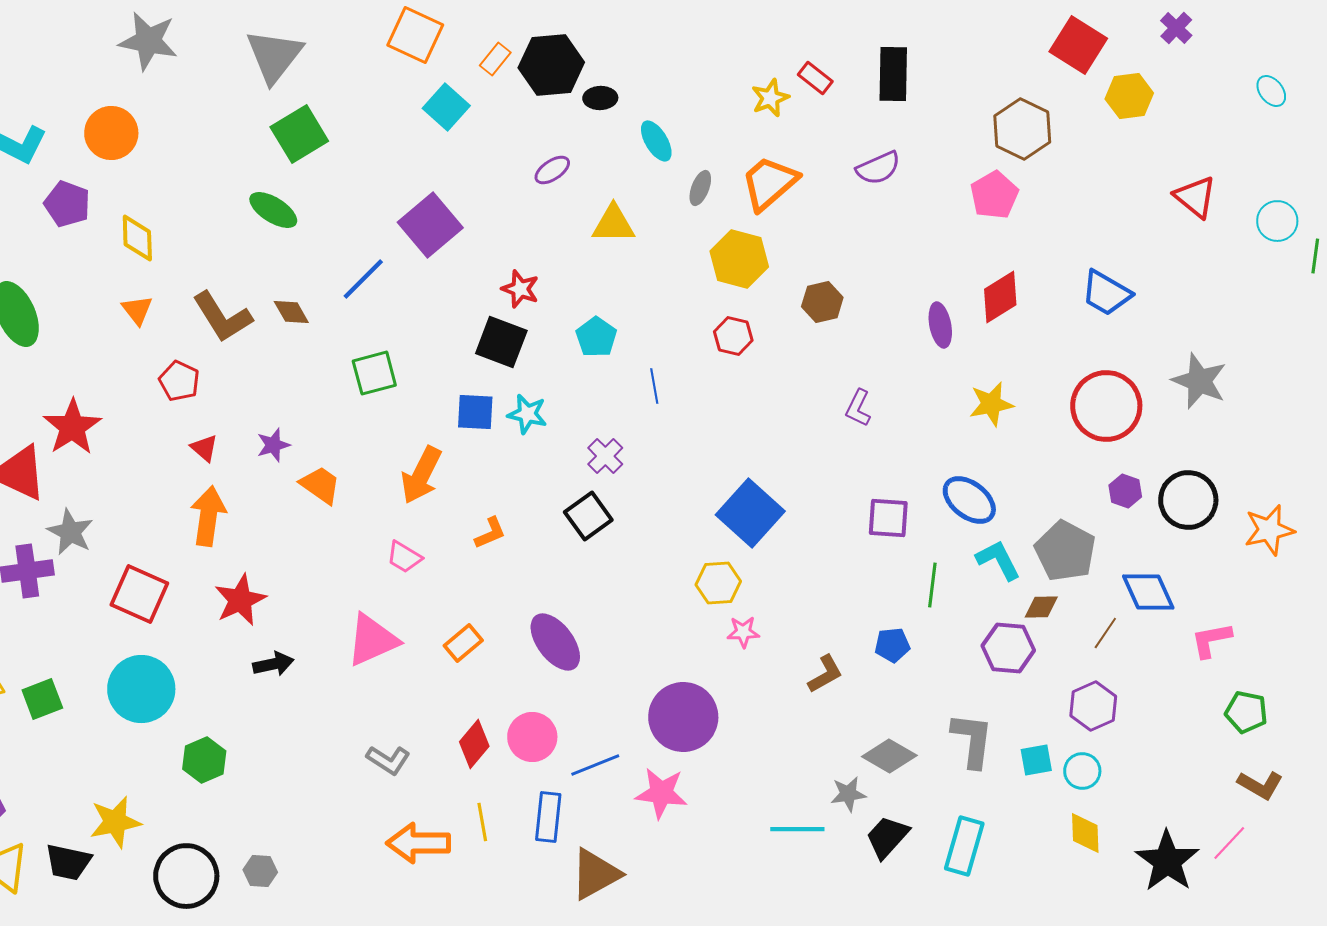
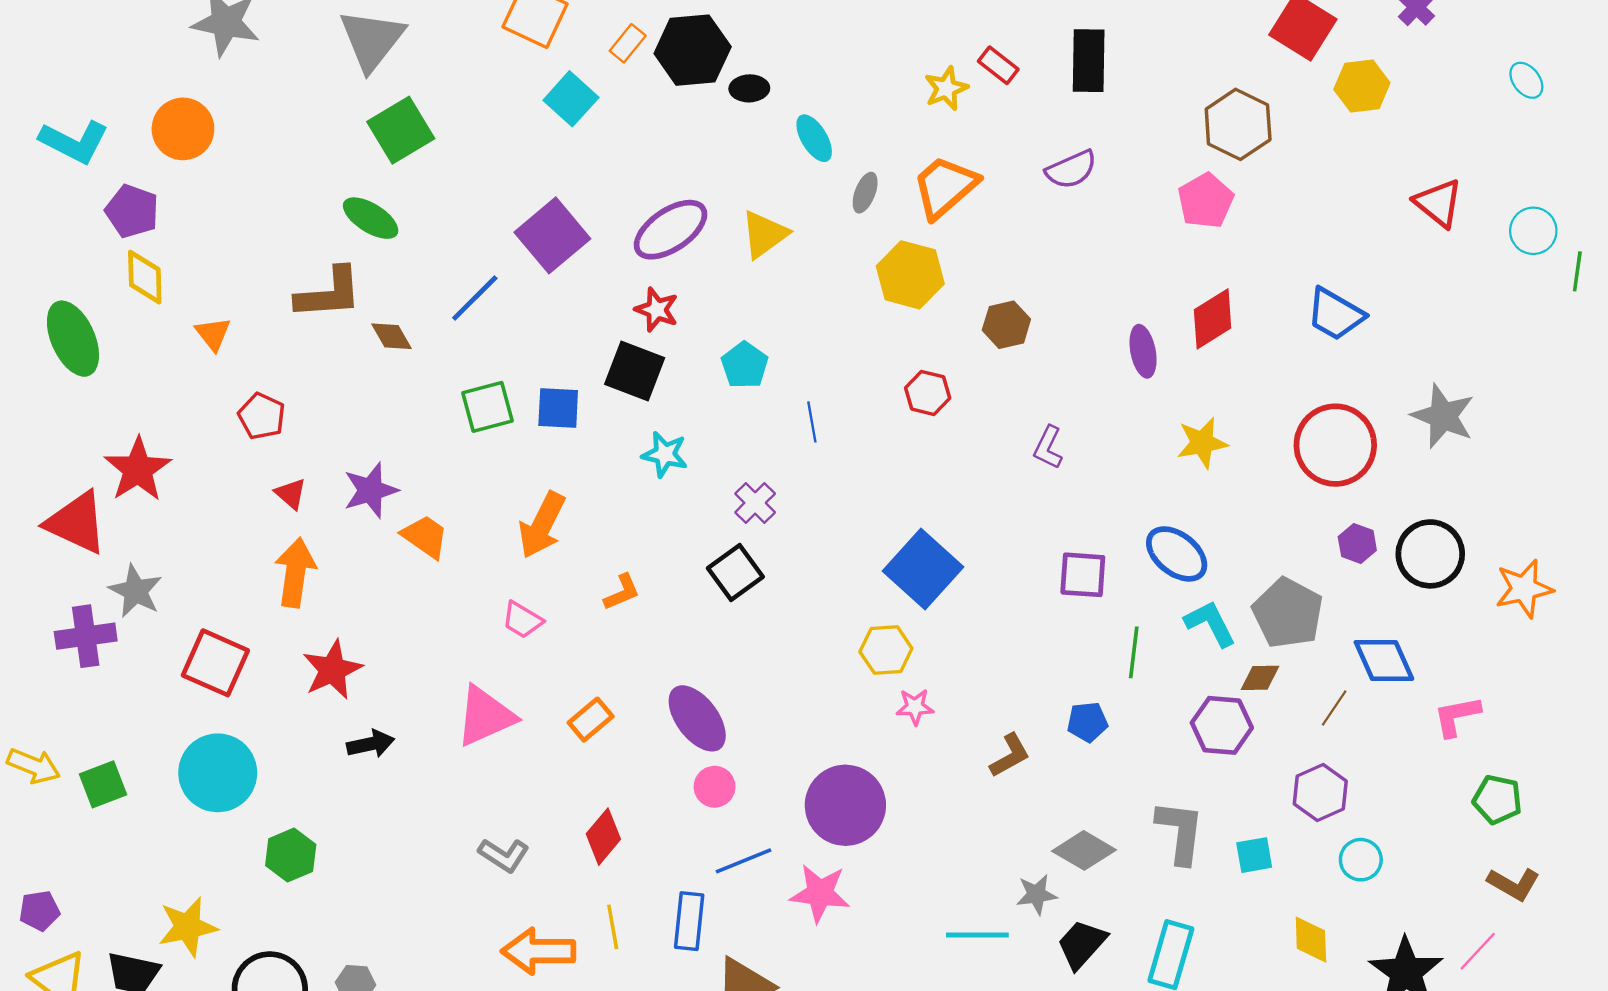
purple ellipse: (552, 170) -> (671, 230), moved, size x1.8
yellow triangle: (613, 224) -> (764, 234), turned -36
yellow diamond: (137, 238) -> (145, 277), moved
brown L-shape: (222, 317) -> (329, 293), moved, turned -62
red hexagon: (733, 336) -> (928, 393), moved
blue square: (475, 412) -> (558, 408), moved
purple star: (273, 445) -> (371, 490), size x1.4
pink circle: (532, 737) -> (715, 787), moved, size x0.7
cyan circle: (1082, 771) -> (1361, 860), moved

